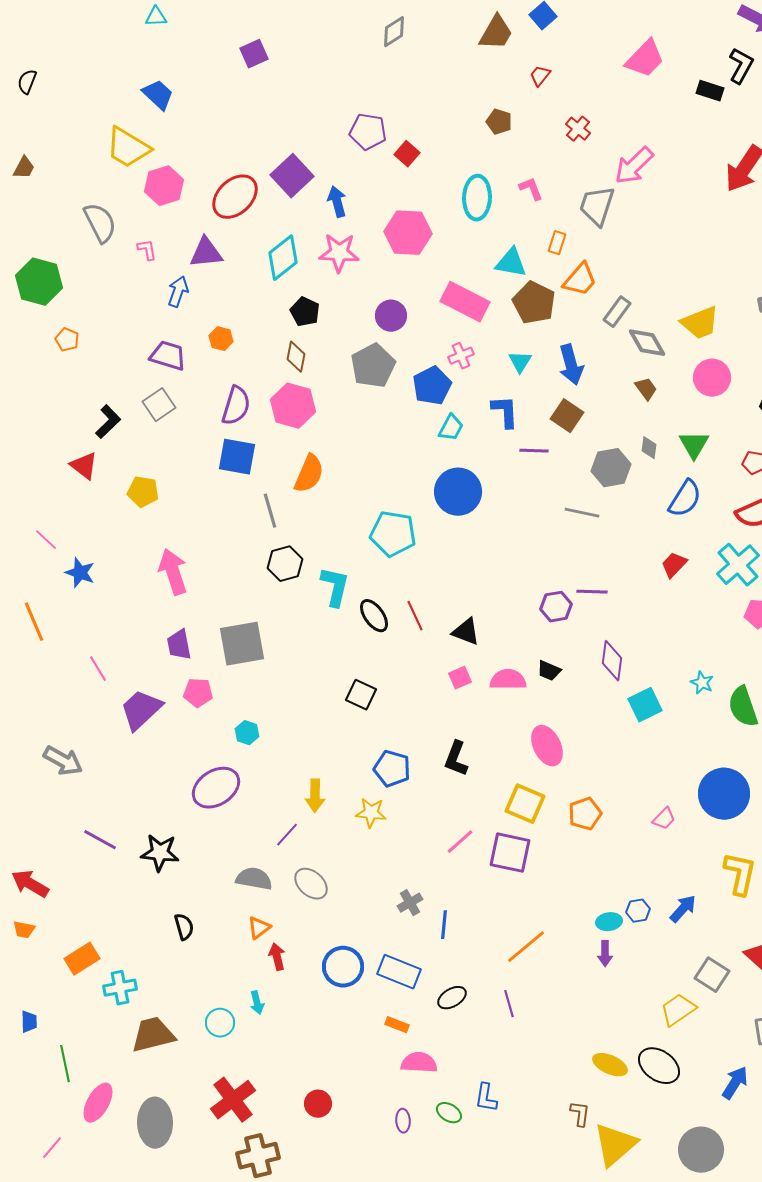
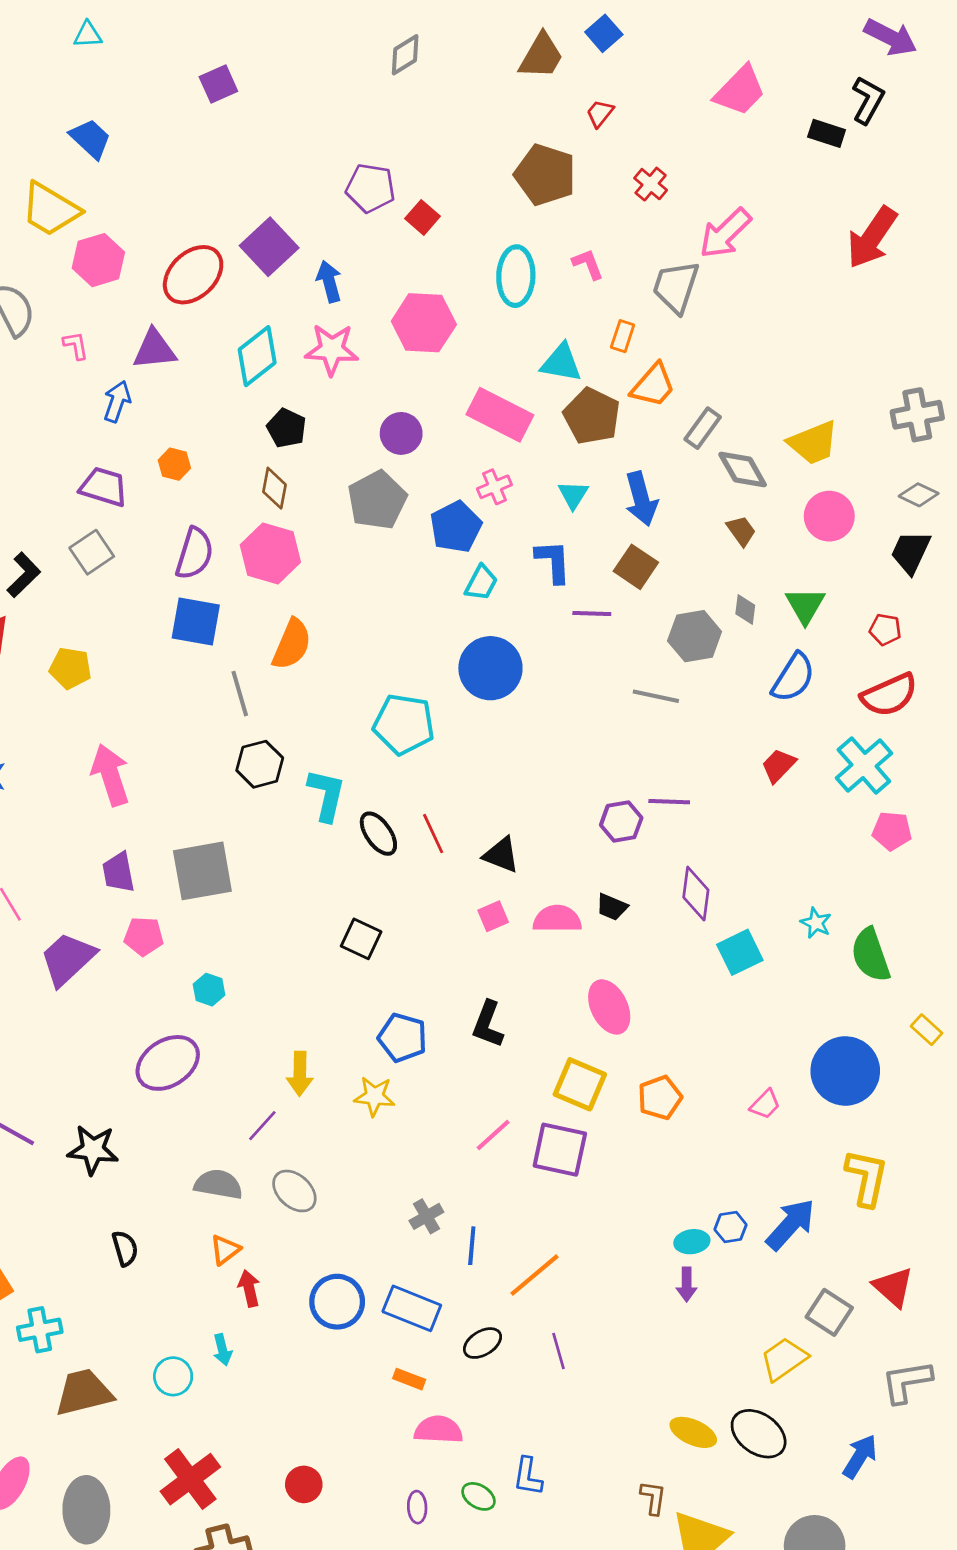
brown pentagon: (499, 122) -> (545, 175), size x1.8
blue arrow: (683, 909) -> (791, 1224), size x1.4
orange line: (526, 947) -> (535, 1275), moved

